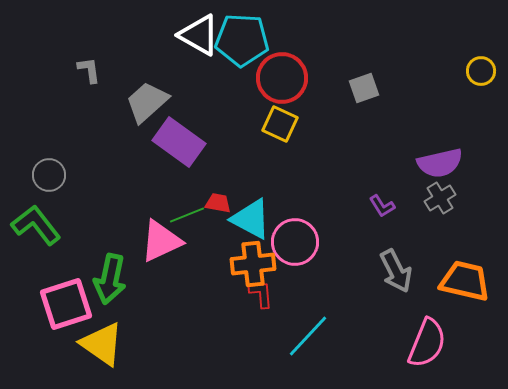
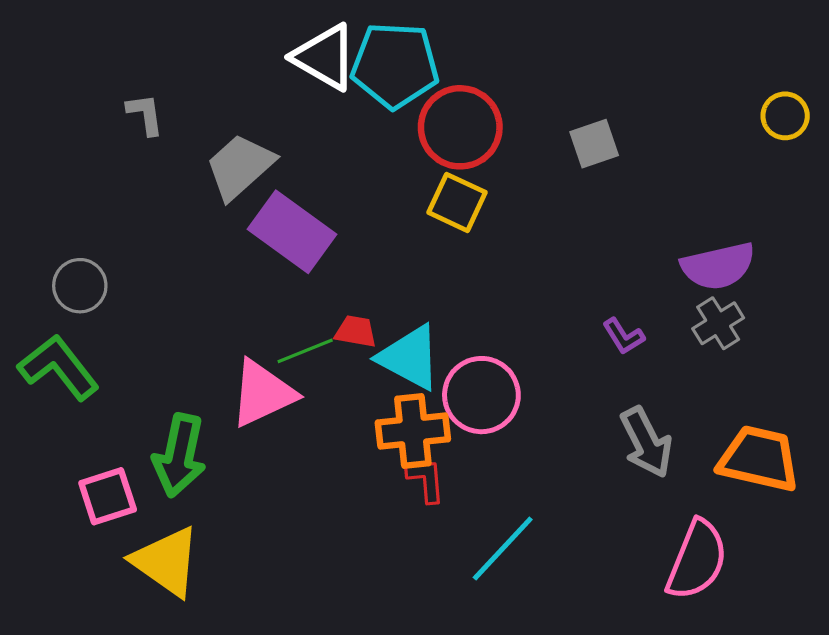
pink square: (66, 304) -> (108, 496), size x0.7

